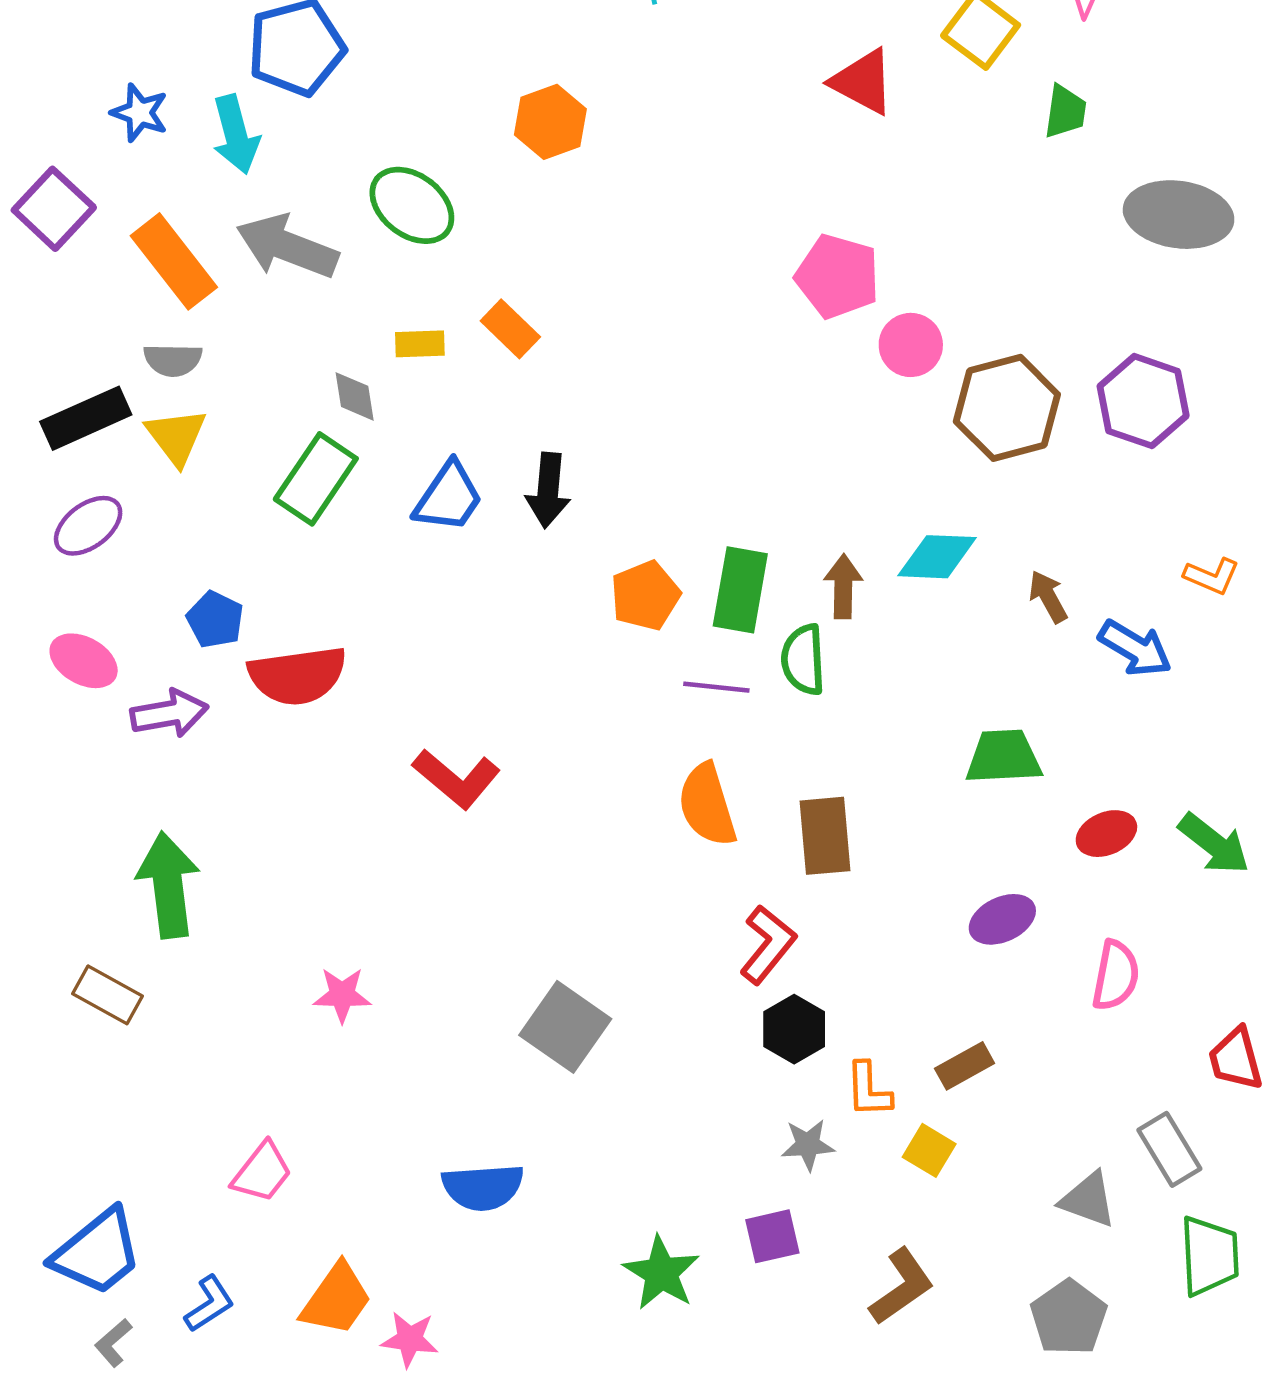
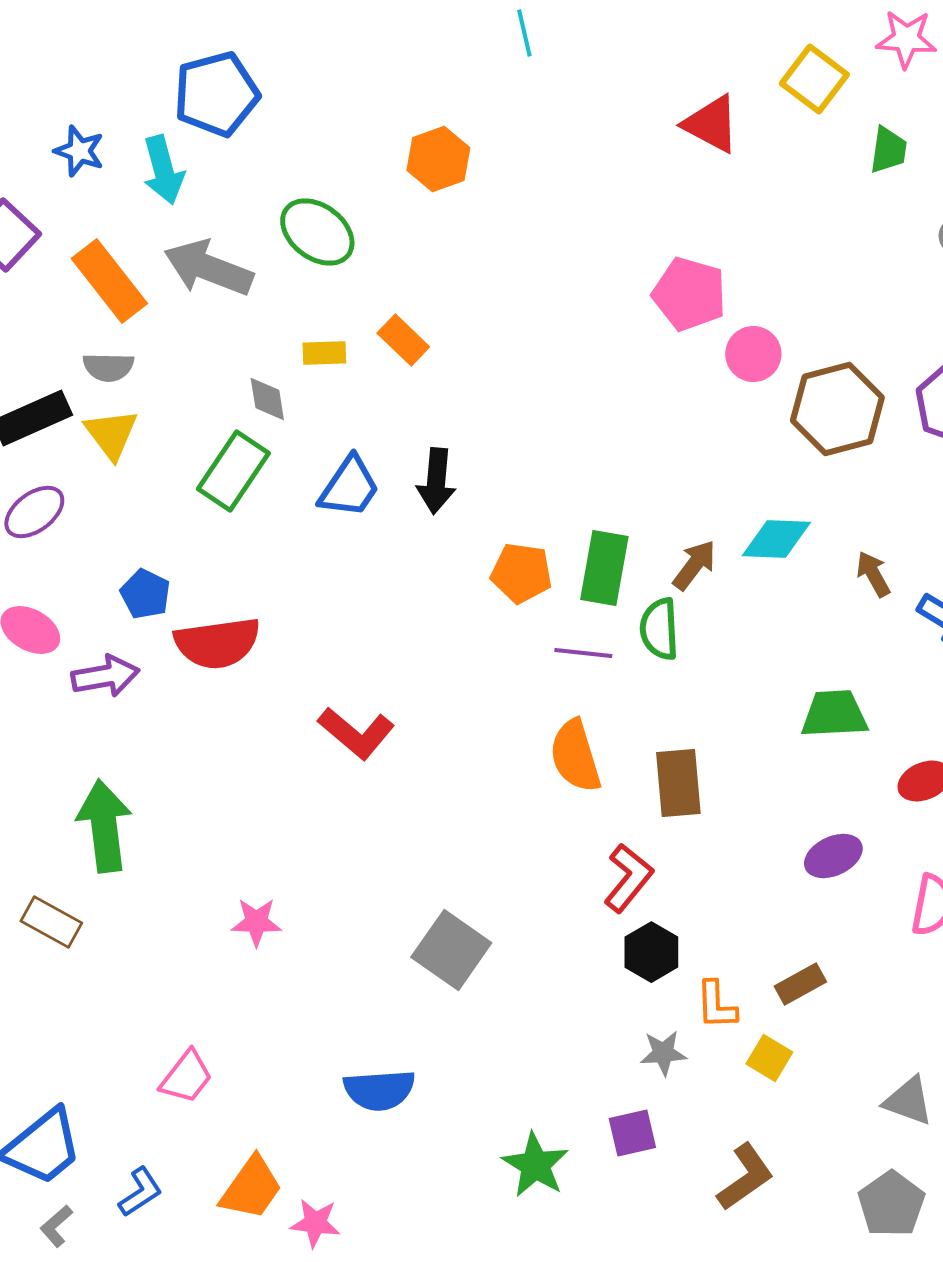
brown arrow: (843, 586) -> (694, 565), turned 36
orange pentagon: (645, 596) -> (521, 573), turned 30

